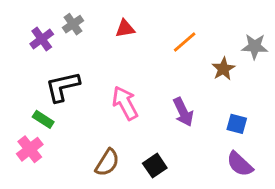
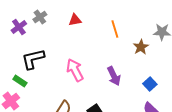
orange line: (185, 42) -> (115, 29), turned -66
blue square: (237, 124) -> (150, 84), turned 32

